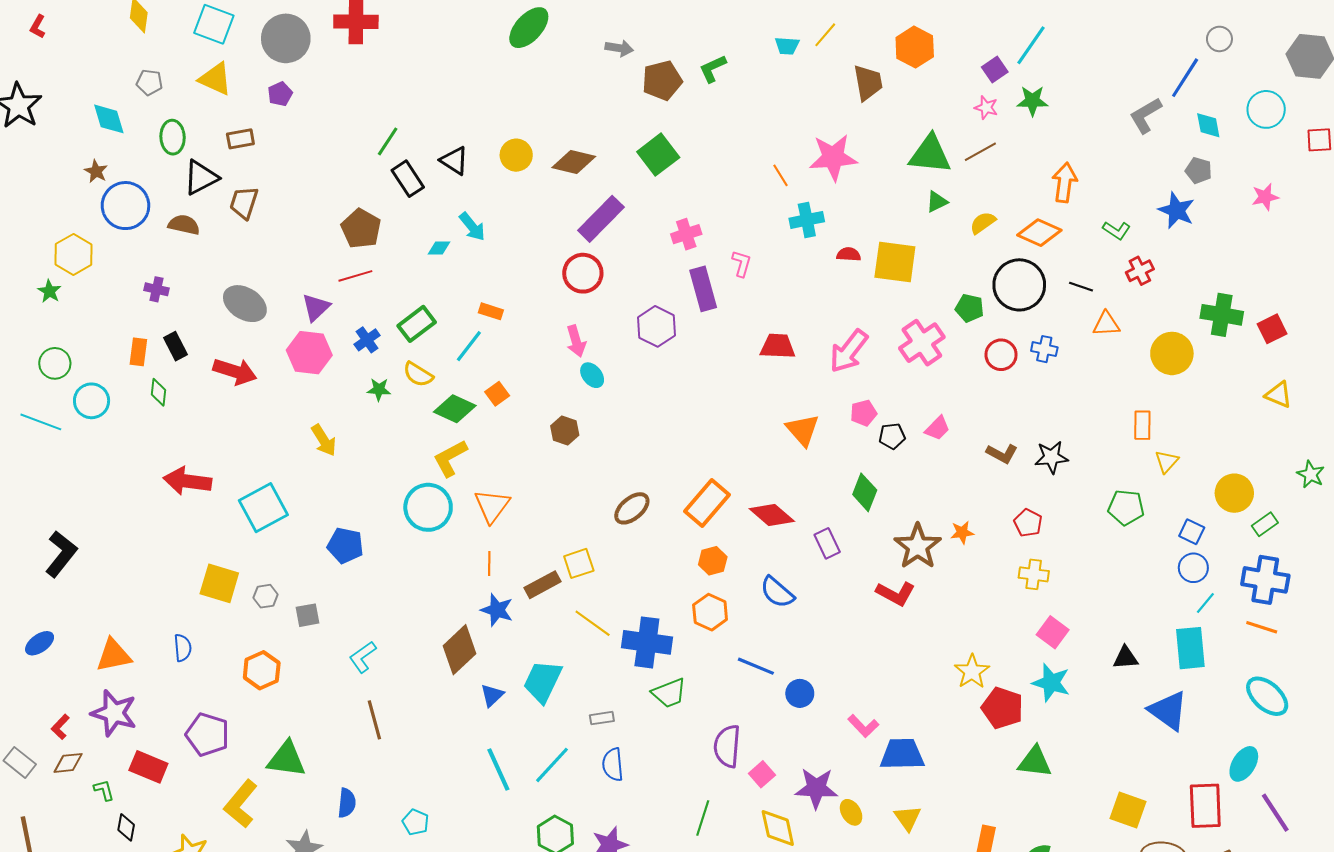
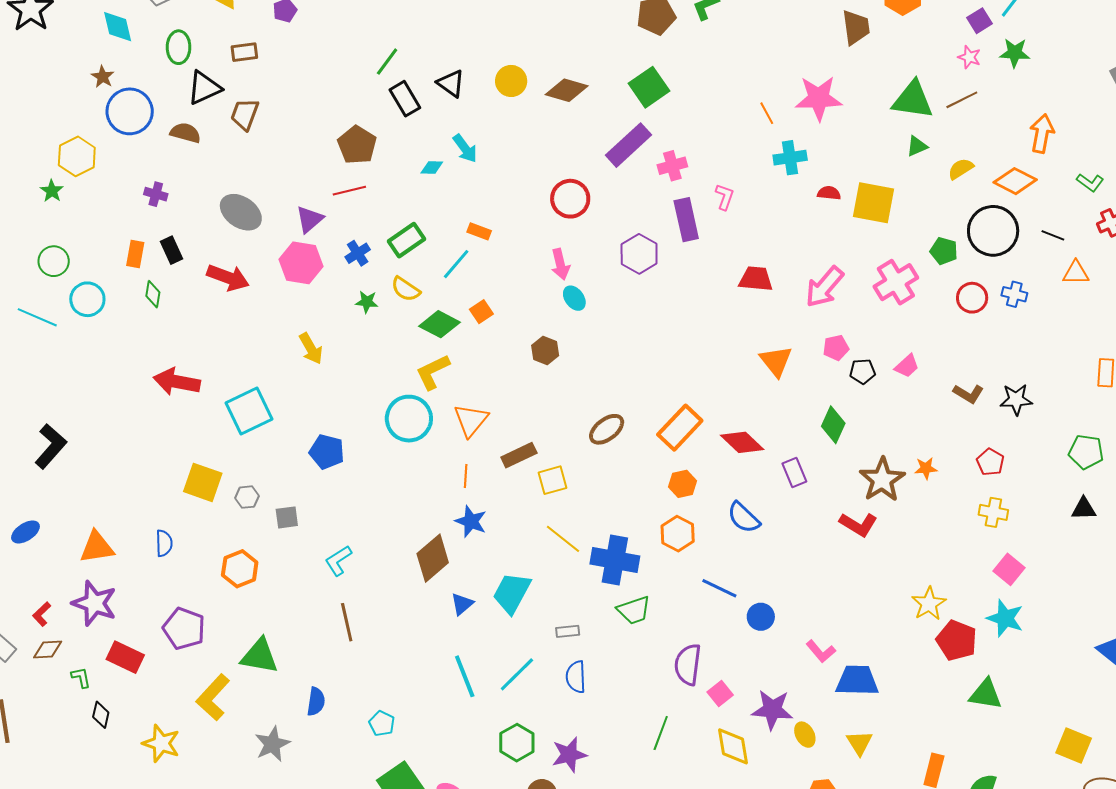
purple rectangle: (601, 219) -> (629, 145), moved
brown rectangle: (543, 585) -> (519, 455), moved
black triangle: (1125, 658) -> (1084, 509), moved

